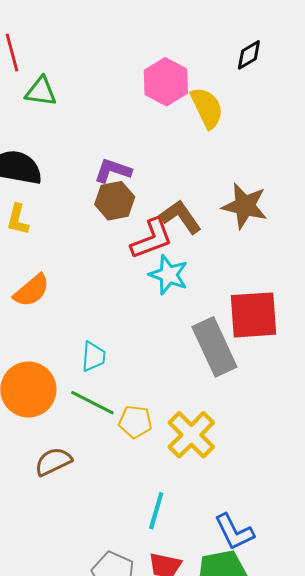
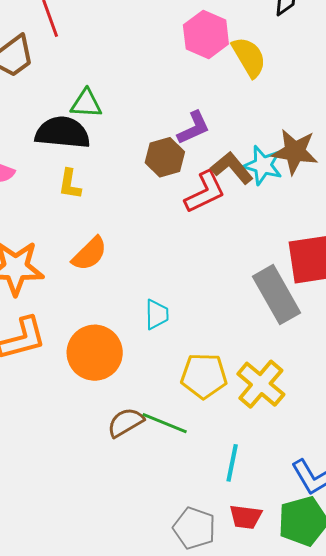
green triangle: (41, 92) -> (86, 104), moved
purple L-shape: (113, 171) -> (194, 128), moved, turned 141
cyan star: (169, 275) -> (263, 165), moved
green line: (92, 403) -> (165, 423), moved
yellow pentagon: (135, 422) -> (204, 376), size x1.4

